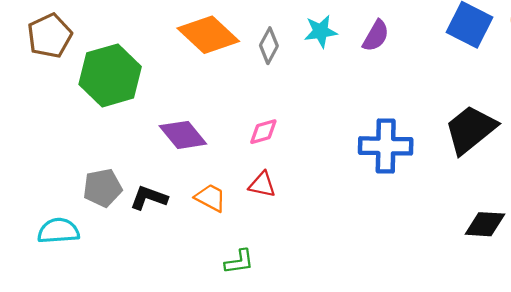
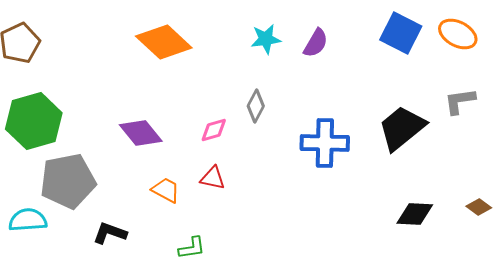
gray diamond: (269, 46) -> (256, 106), moved
green hexagon: (110, 75) -> (34, 121), moved
gray pentagon: (102, 188) -> (68, 181), size x1.6
black L-shape: (149, 198) -> (110, 233), moved

